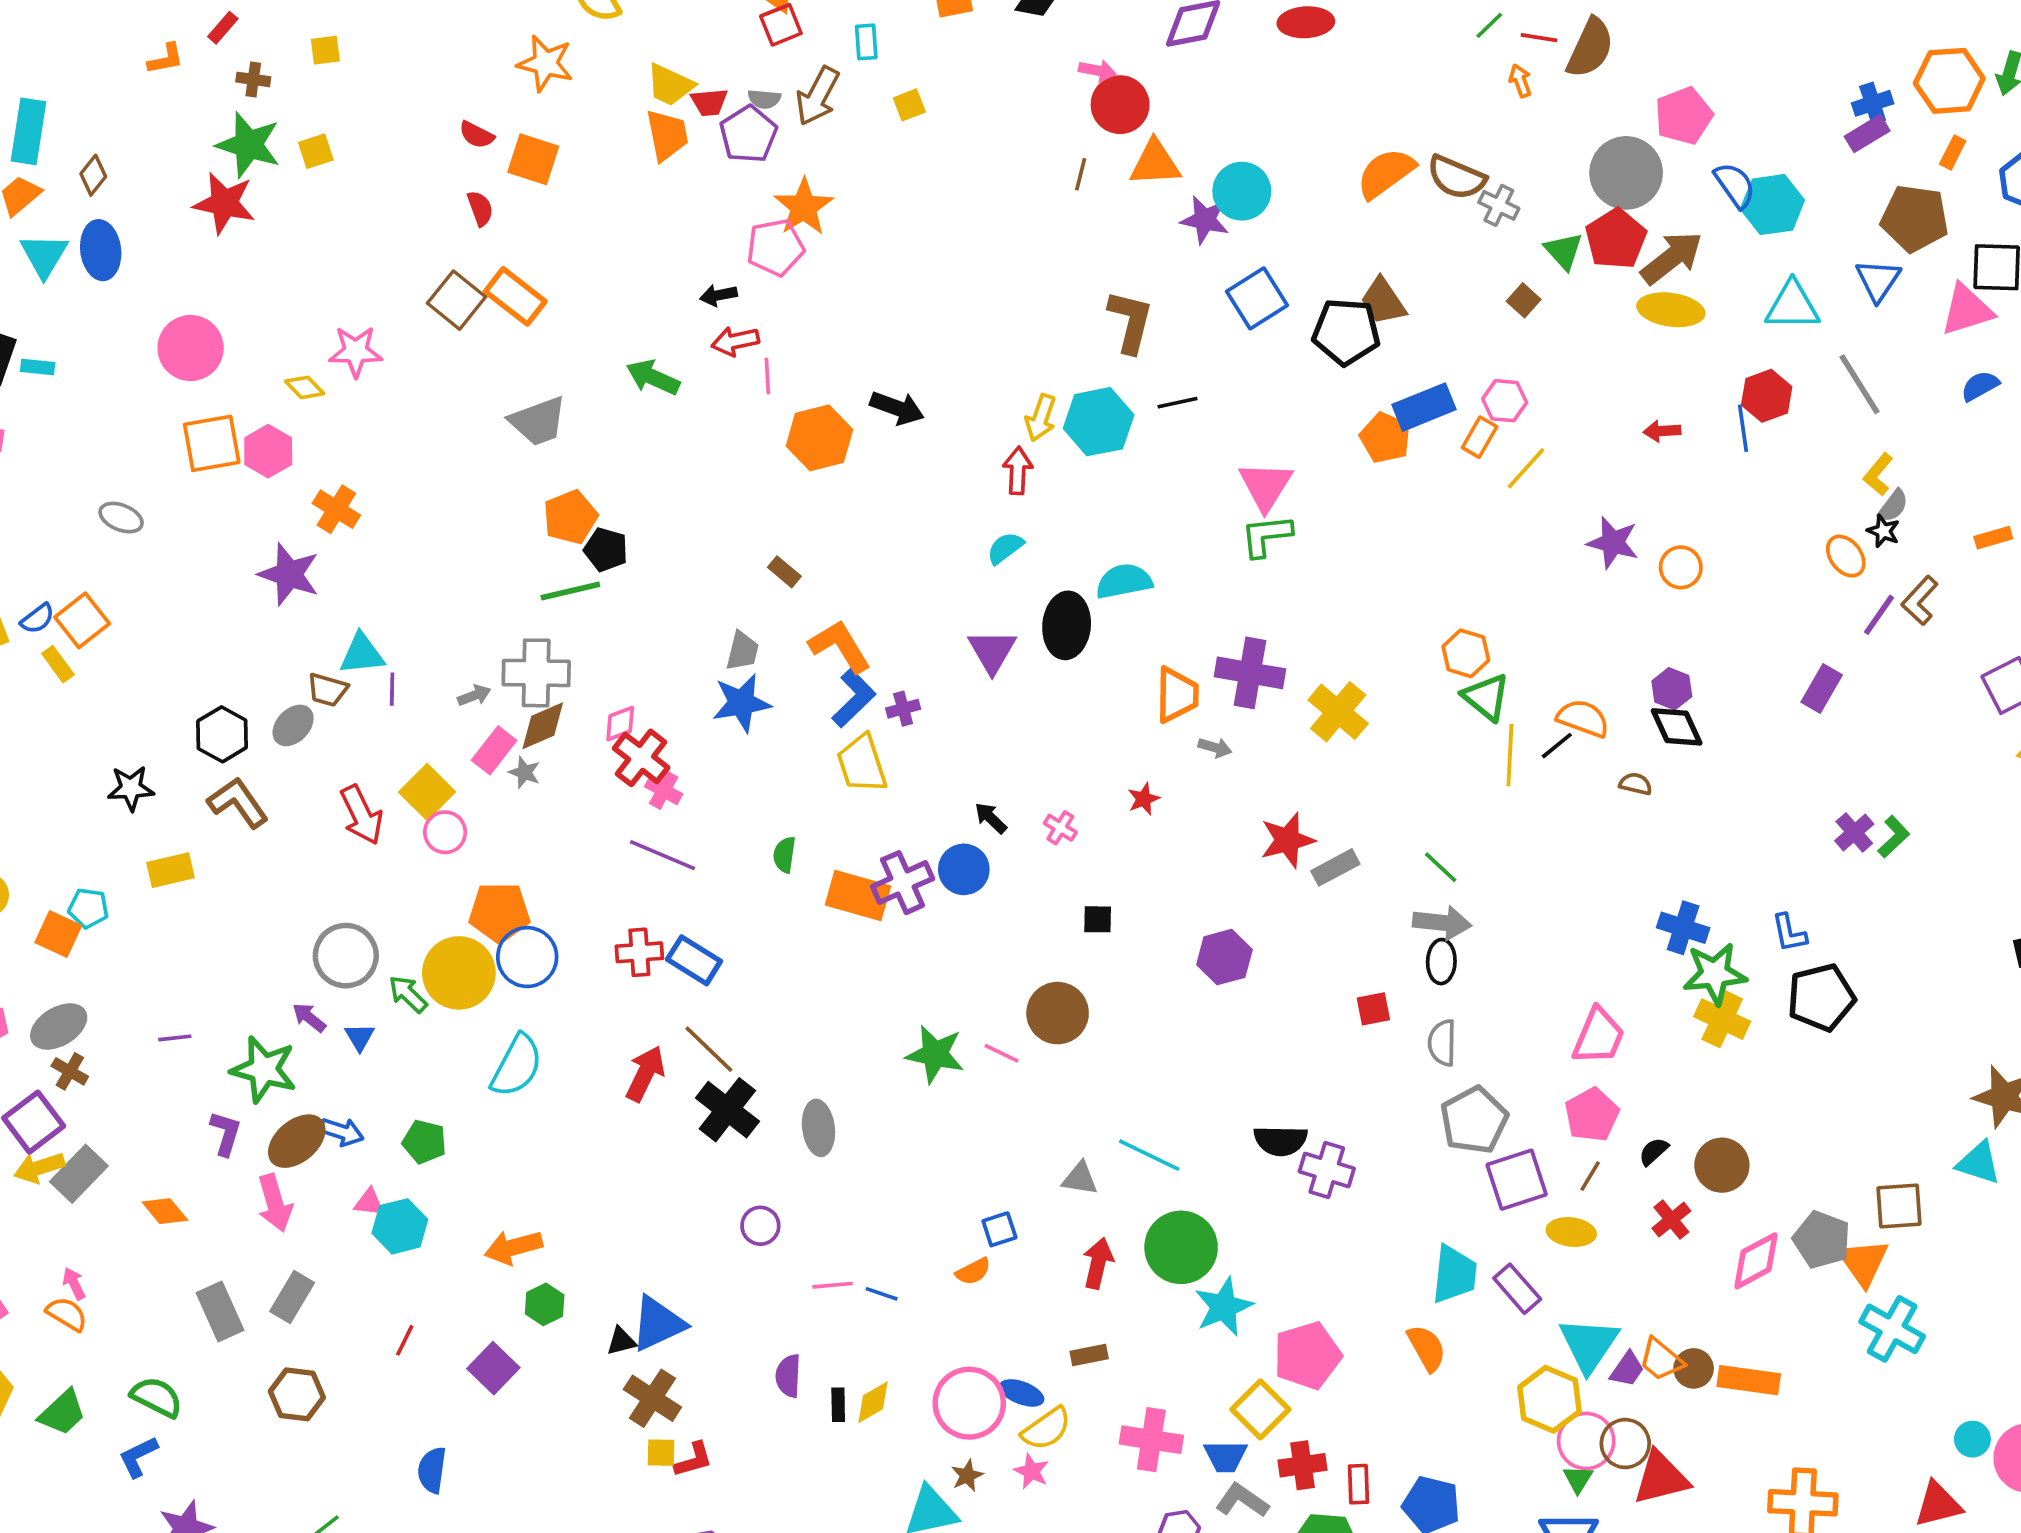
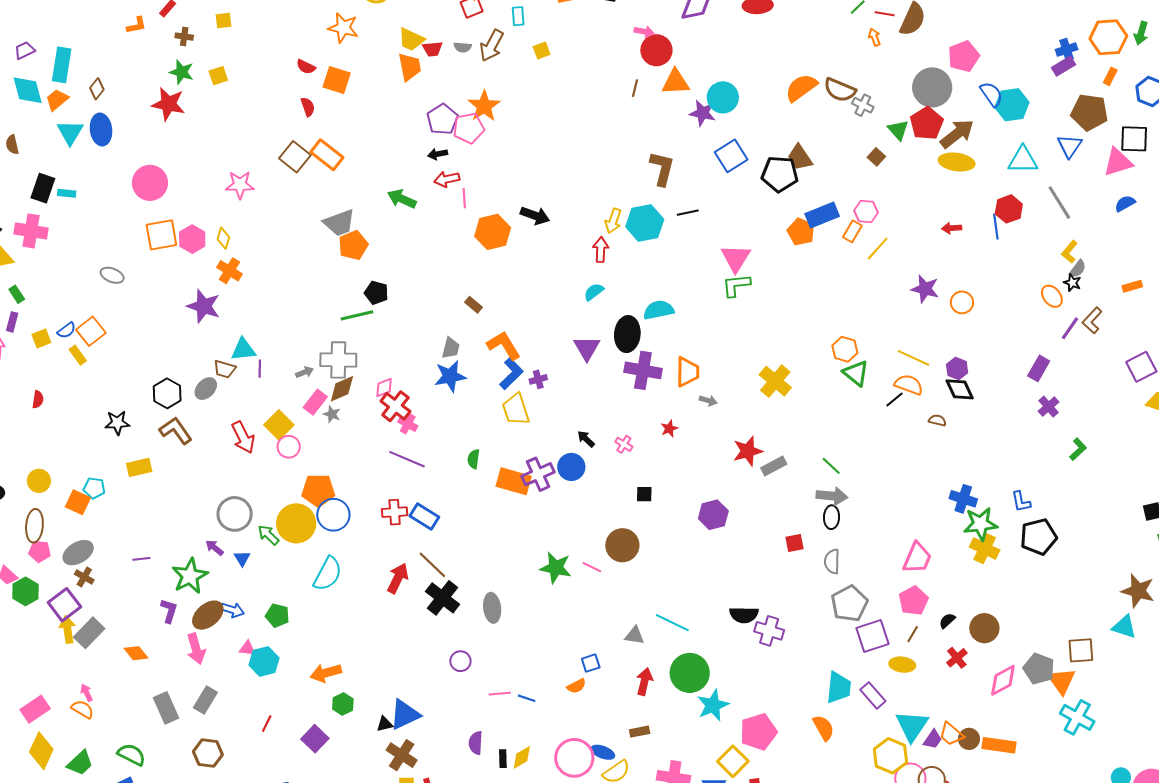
purple pentagon: (748, 134) -> (442, 119), moved
green star: (248, 145) -> (182, 72), size x0.7
yellow diamond: (305, 387) -> (223, 238), moved, turned 60
orange pentagon: (570, 517) -> (353, 245), moved
purple cross: (1250, 673) -> (643, 370), moved
yellow line: (1510, 755) -> (913, 358), moved, turned -68
purple cross: (1854, 832) -> (1049, 407), moved
green star: (264, 1069) -> (190, 576), turned 30
yellow arrow: (39, 1168) -> (68, 629), turned 100

